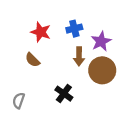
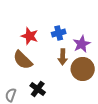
brown semicircle: (33, 60) -> (23, 60), size x1.5
black cross: (64, 94) -> (38, 89), moved

